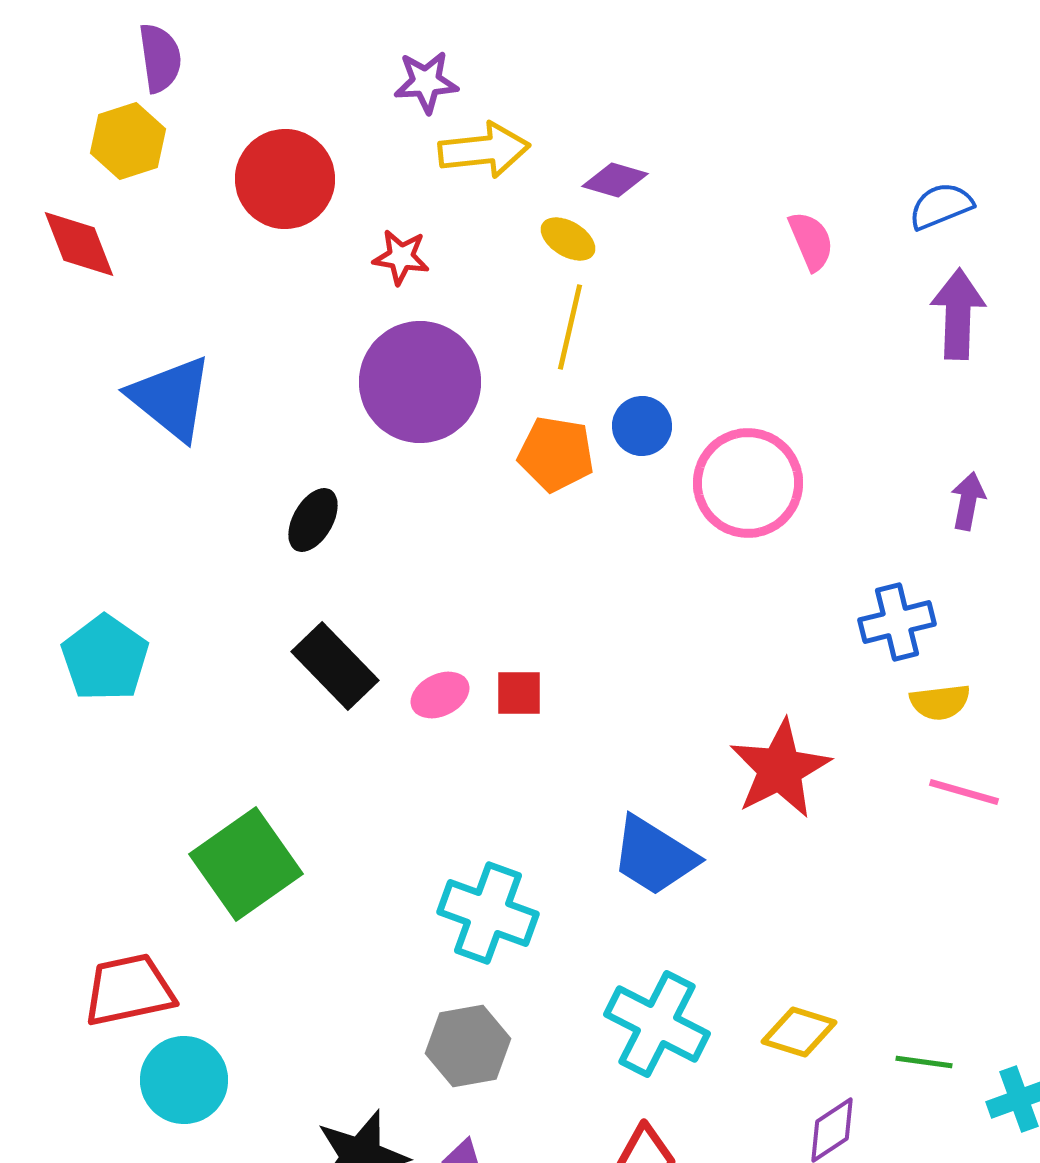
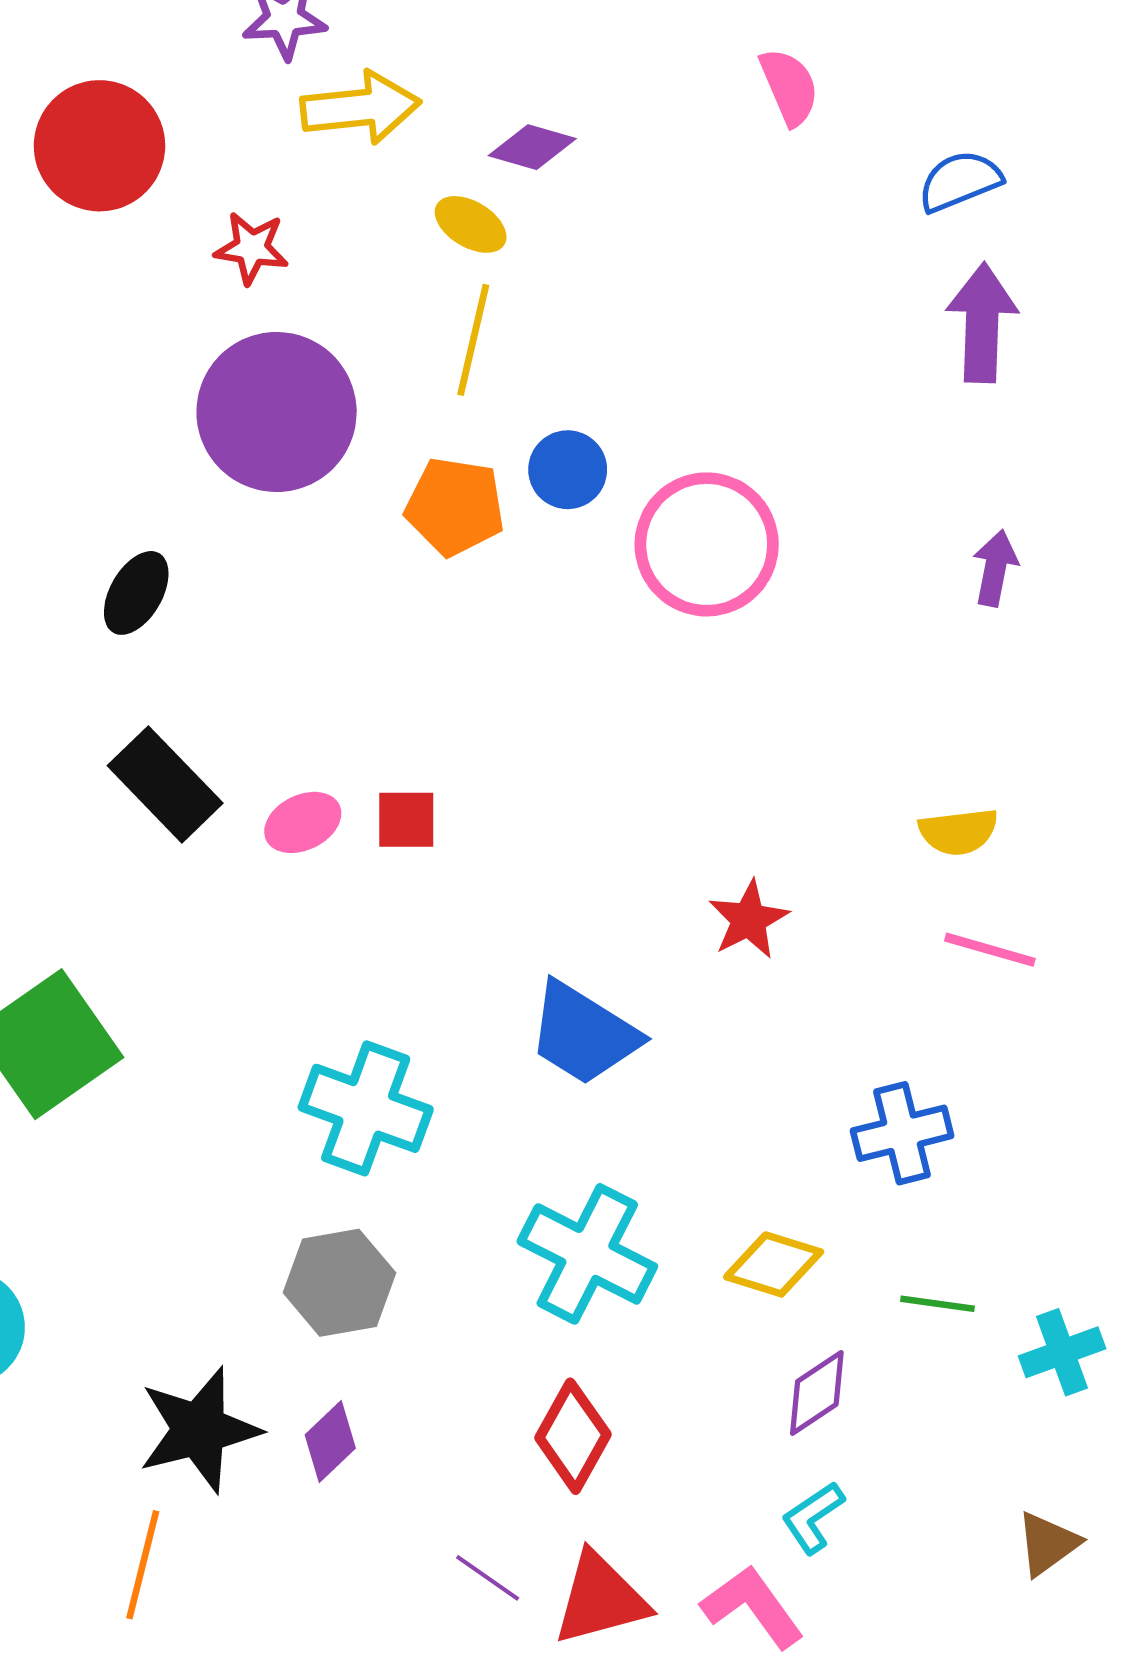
pink semicircle: (811, 241) -> (789, 87), moved
blue cross: (897, 622) -> (902, 1133), moved
red star: (780, 769) -> (749, 920), size x0.6

